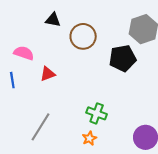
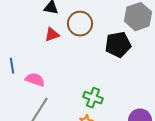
pink semicircle: (24, 53) -> (35, 80), moved
red triangle: (48, 74) -> (52, 35), moved

